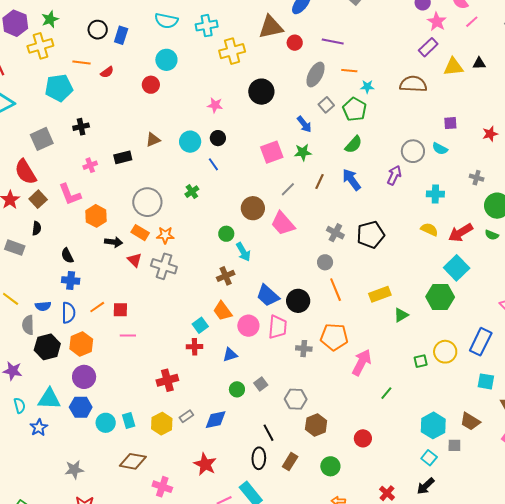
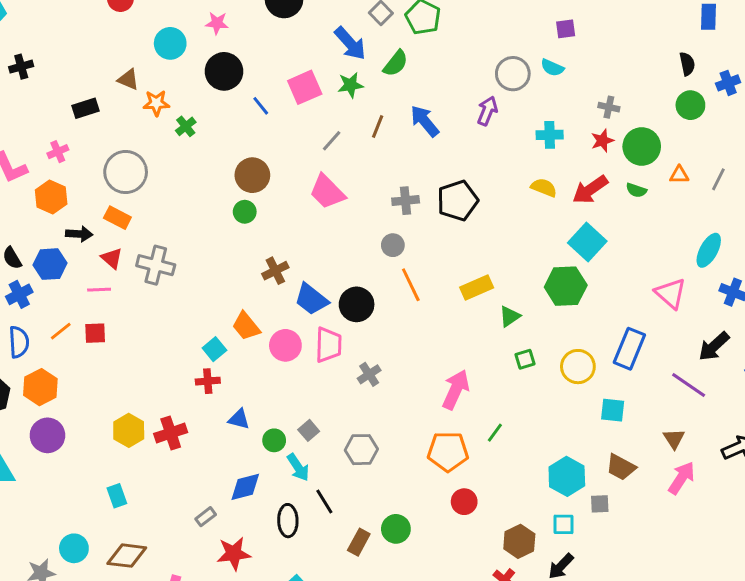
blue arrow: (304, 124) -> (350, 43), size x1.4
red star: (490, 134) -> (602, 141), moved
black circle: (218, 138) -> (224, 71), size x1.6
brown triangle: (153, 140) -> (128, 79), turned 49
cyan circle: (190, 142) -> (170, 43), moved
green semicircle: (353, 144) -> (396, 63), moved
blue line: (213, 164) -> (261, 106), moved
pink cross: (90, 165) -> (58, 152), moved
green cross: (192, 192) -> (186, 126), moved
brown circle: (253, 208) -> (252, 175), moved
gray cross: (335, 233) -> (406, 201), turned -30
orange star: (165, 235) -> (156, 103), moved
cyan arrow: (243, 252) -> (298, 467), moved
brown cross: (226, 276) -> (275, 271), moved
blue cross: (71, 280) -> (19, 294), turned -30
pink line: (128, 335) -> (99, 290), moved
orange pentagon: (334, 337) -> (448, 451), moved
gray cross: (304, 349) -> (369, 374), turned -35
blue triangle: (230, 355) -> (239, 419), moved, turned 35
green square: (421, 361) -> (525, 359), moved
cyan square: (486, 381) -> (613, 410), moved
blue hexagon: (81, 407) -> (50, 264), moved
gray rectangle: (186, 416) -> (206, 517), moved
cyan circle: (106, 423) -> (74, 548), moved
yellow hexagon: (162, 424) -> (129, 430), moved
brown hexagon: (316, 425) -> (519, 541), moved
black ellipse: (259, 458) -> (288, 521), moved
cyan square: (429, 458) -> (563, 524), turned -35
red star: (205, 464) -> (234, 554), turned -30
green circle: (330, 466) -> (396, 529), moved

